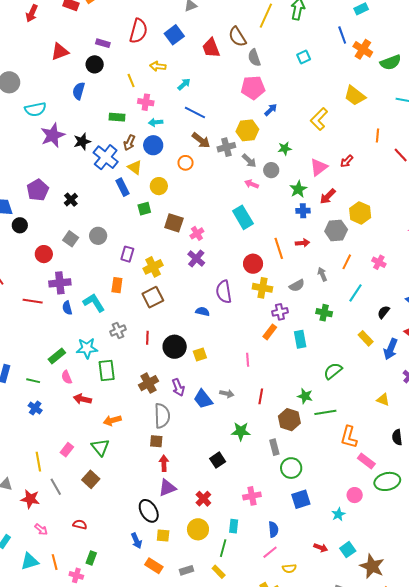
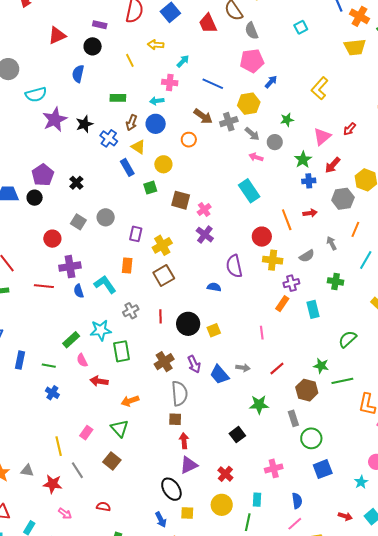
yellow trapezoid: (355, 96) -> (355, 47), moved, turned -40
pink cross: (146, 102) -> (170, 82), moved
blue line: (195, 113) -> (213, 84), moved
blue cross: (106, 157) -> (109, 138), size x0.7
black circle: (20, 225) -> (35, 198), moved
red line: (261, 396) -> (277, 368), turned 42

